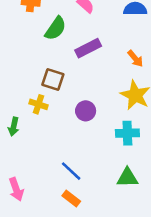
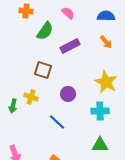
orange arrow: (135, 59) -> (106, 42), moved
yellow cross: (39, 104) -> (31, 97), moved
blue line: (71, 171) -> (57, 122), moved

